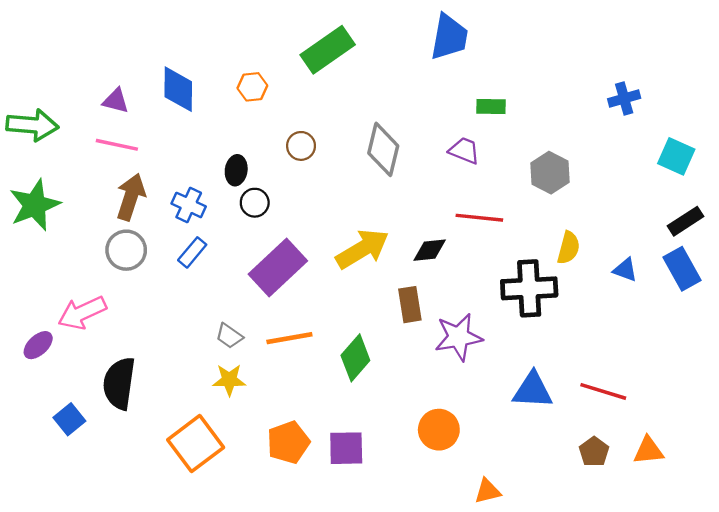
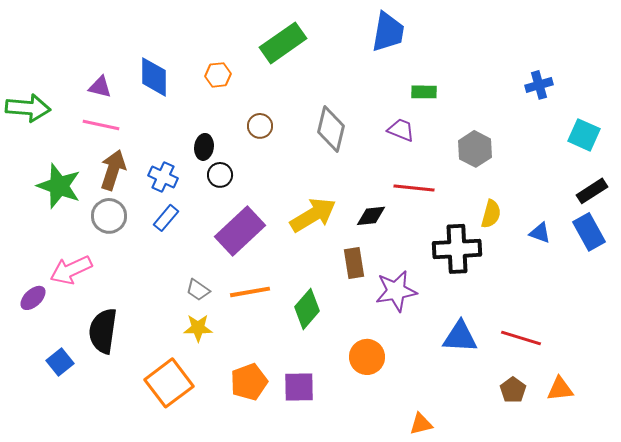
green star: (35, 205) -> (59, 186), moved, turned -30
orange circle: (439, 430) -> (367, 357), moved

